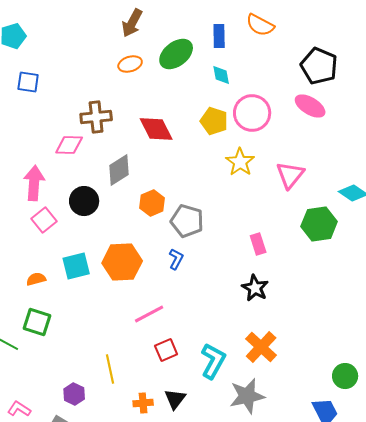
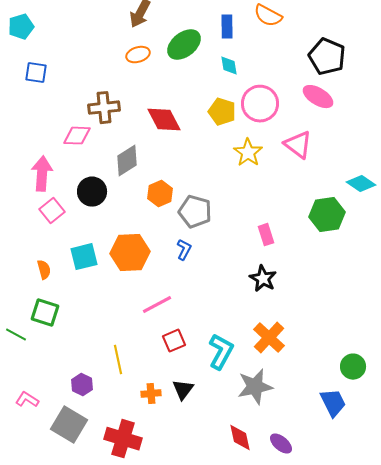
pink triangle: (290, 175) -> (298, 145), moved, turned -32
orange semicircle: (36, 279) -> (44, 270), turned 90

